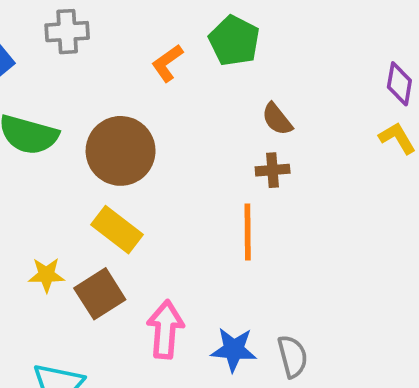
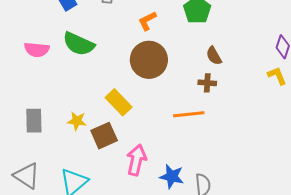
orange L-shape: (167, 63) -> (147, 21), moved
brown circle: (121, 151) -> (149, 60), moved
orange line: (248, 232) -> (189, 114), turned 76

